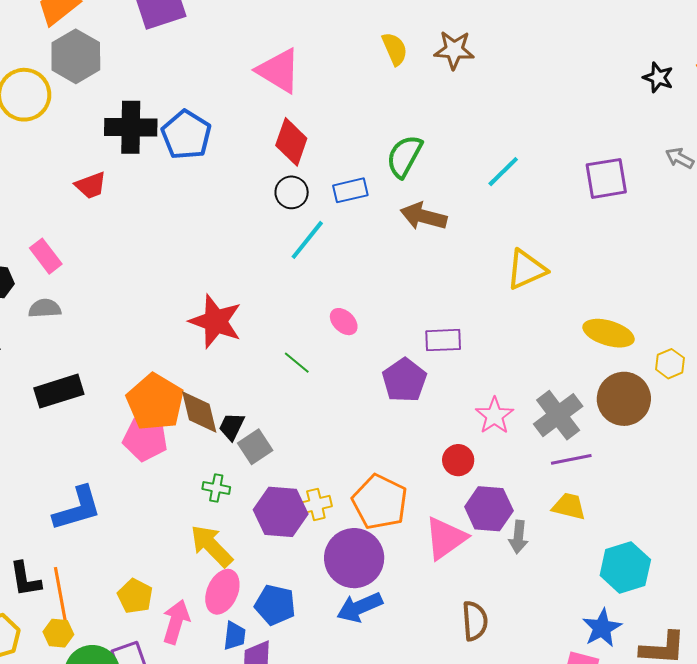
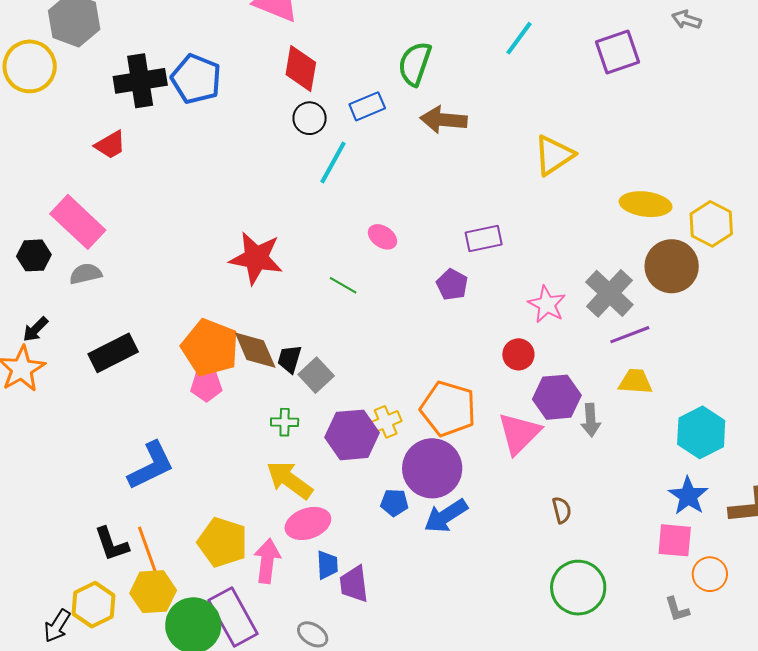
cyan line: (503, 172) -> (519, 38), moved
pink rectangle: (46, 256) -> (78, 222), size x1.6
yellow hexagon: (670, 364) -> (711, 224), size x1.5
purple pentagon: (404, 380) -> (452, 285), size x0.7
pink pentagon: (145, 439) -> (206, 386), size x0.7
pink ellipse: (222, 592) -> (308, 523), turned 57
yellow pentagon: (135, 596) -> (223, 542), size x1.4
blue pentagon: (275, 605) -> (394, 503), moved, size x0.7
brown semicircle: (475, 621) -> (562, 510), size x0.7
yellow hexagon: (58, 633) -> (153, 592), size x1.5

